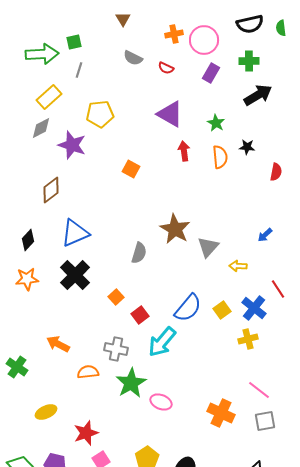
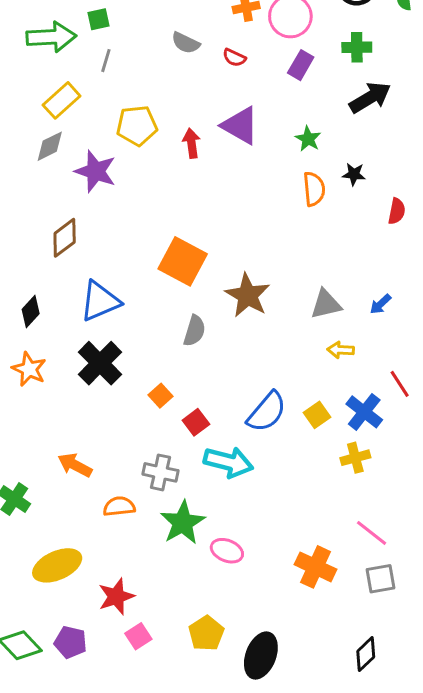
red arrow: (184, 151) -> (191, 143), moved
orange square: (131, 169) -> (183, 261), moved, size x1.8
gray triangle: (208, 247) -> (326, 304), moved, turned 35
orange star: (27, 279) -> (29, 369), turned 30
cyan arrow: (162, 342) -> (228, 462), turned -116
yellow ellipse: (46, 412) -> (57, 565), size x1.5

